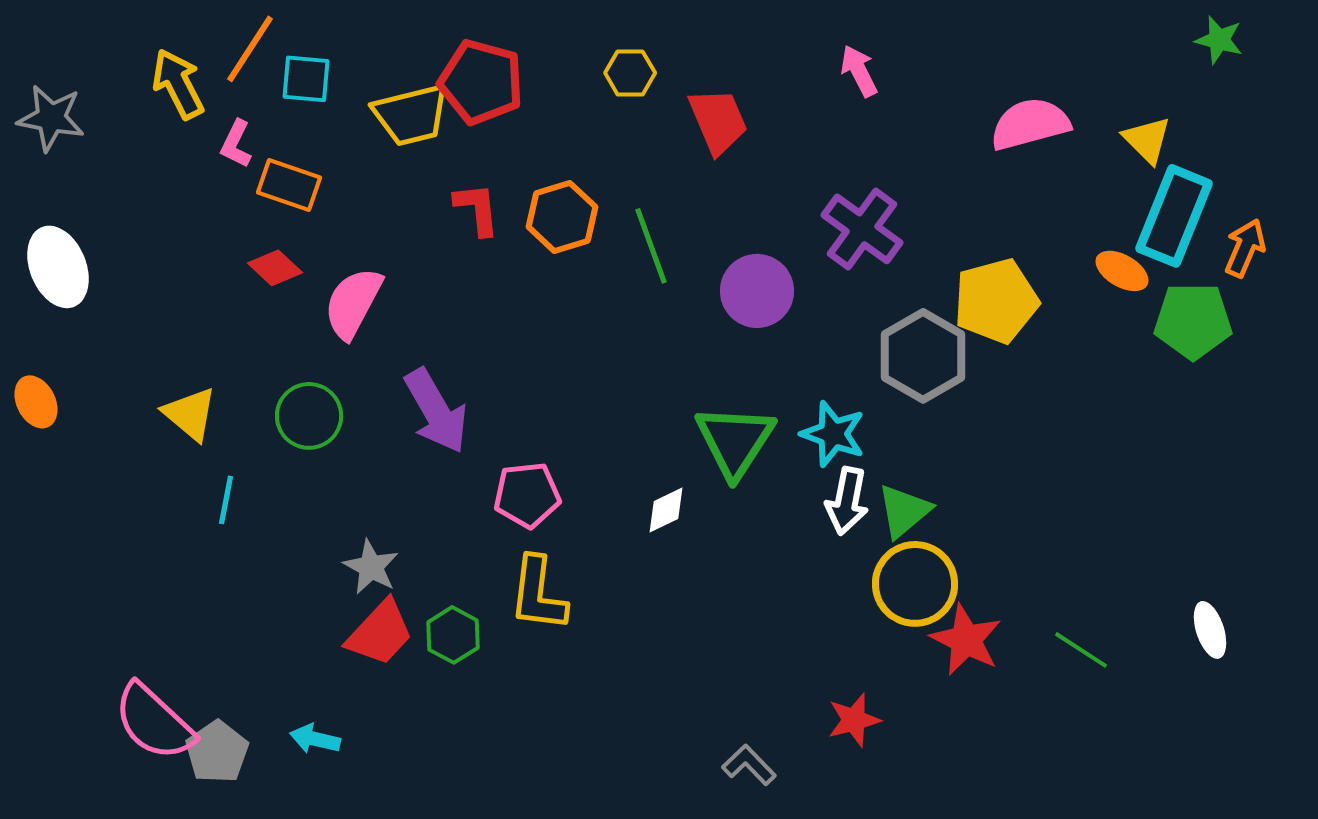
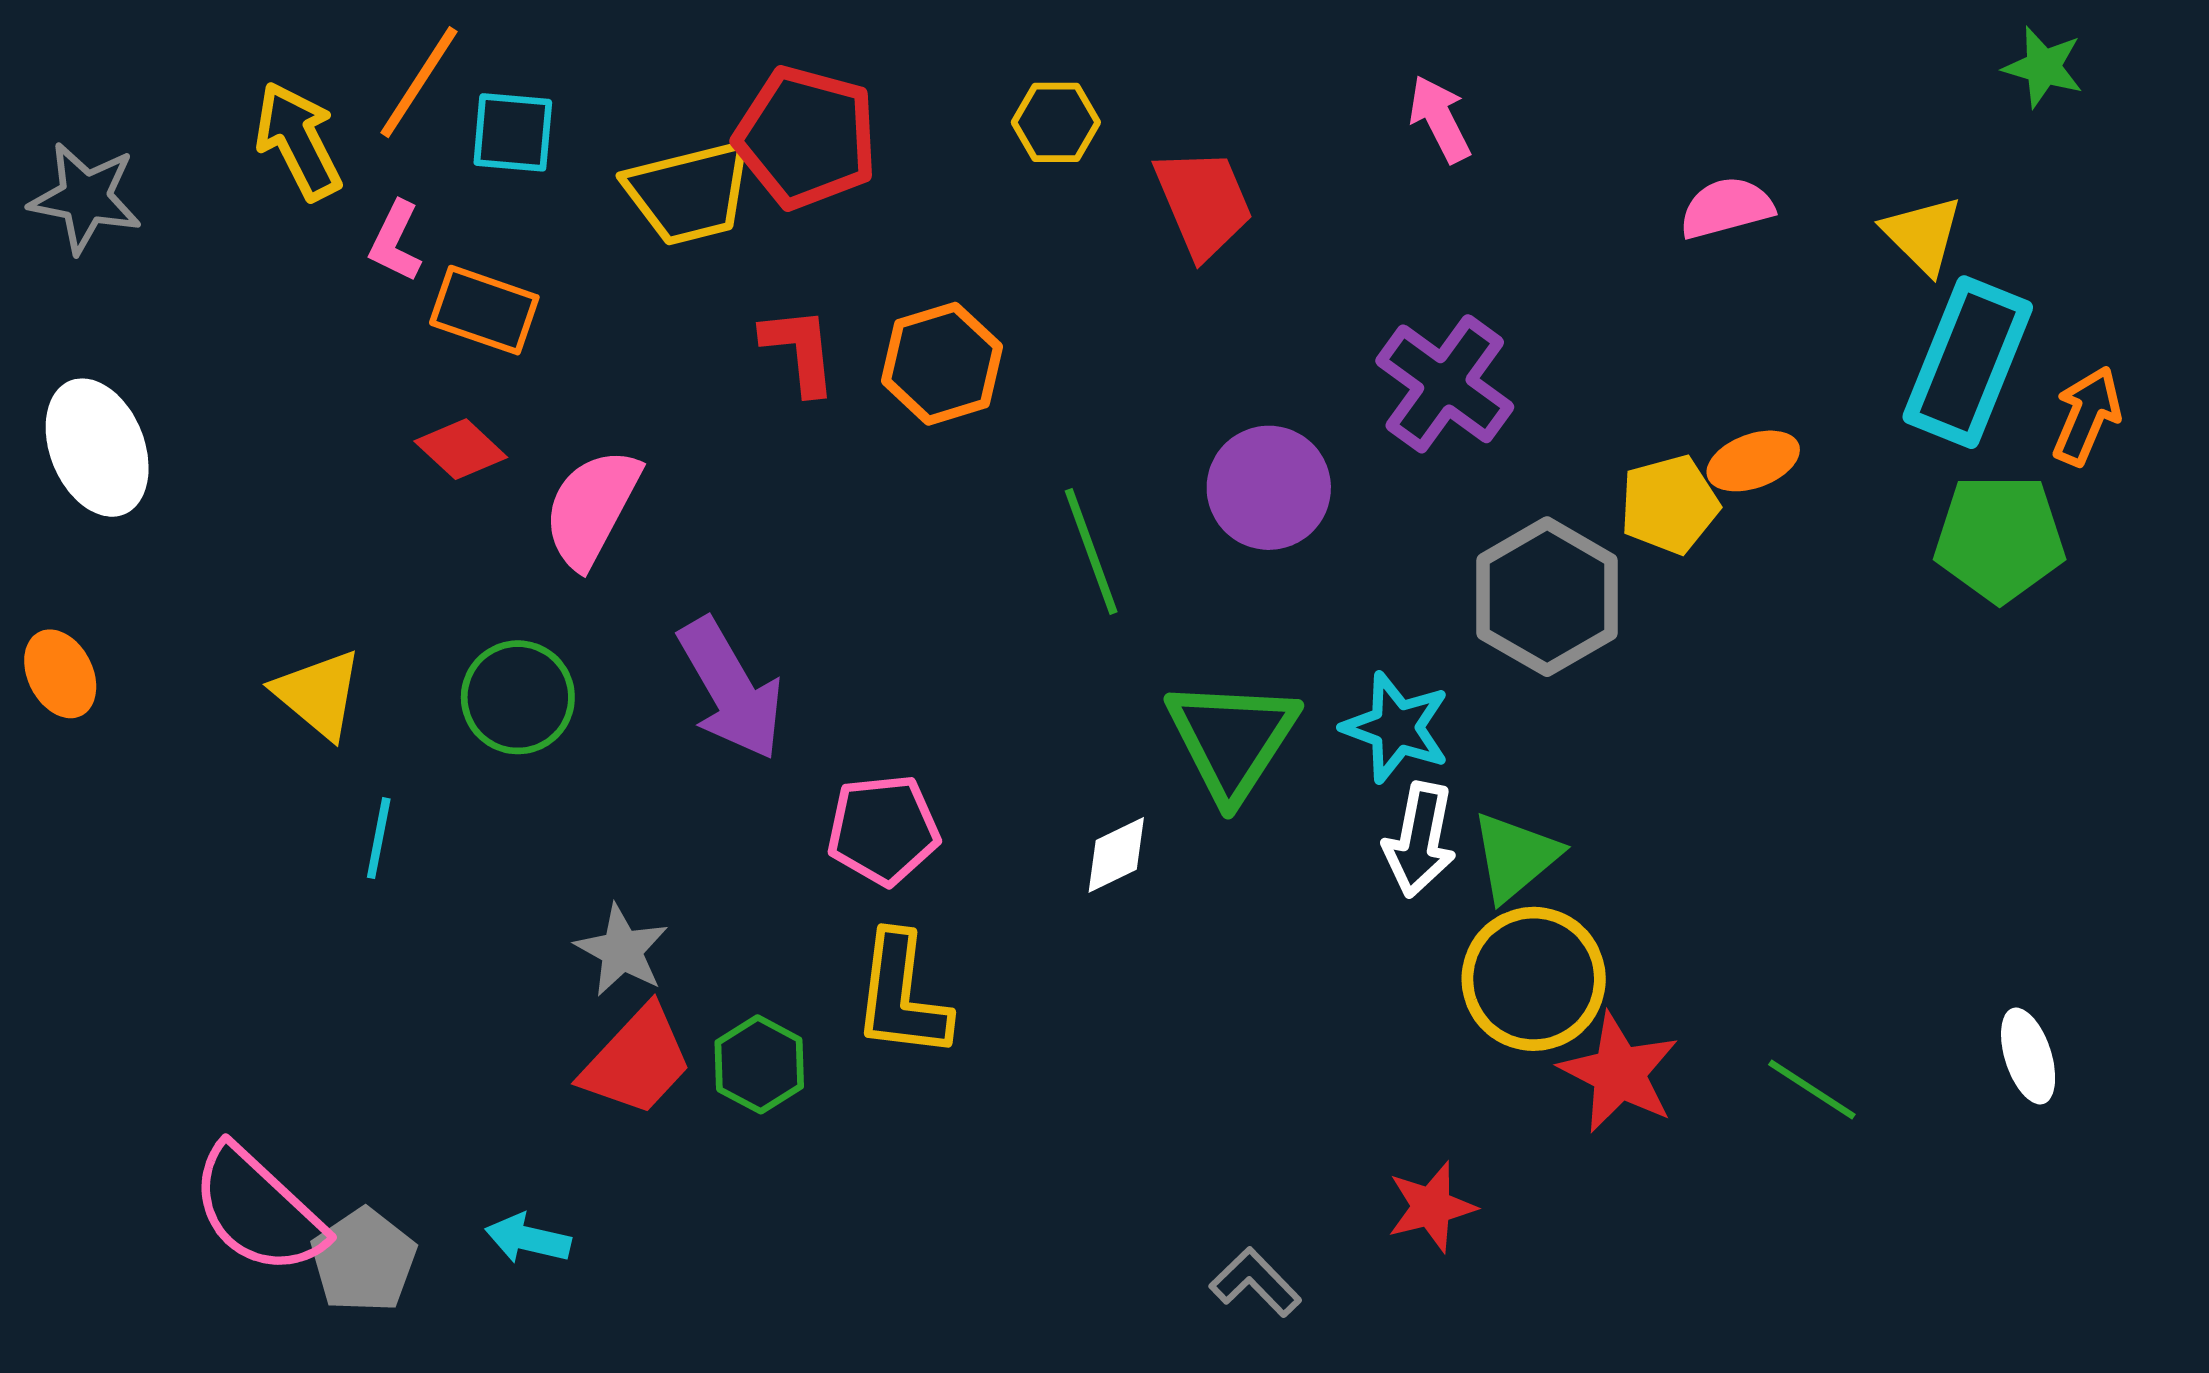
pink semicircle: (1030, 124) -> (1726, 208), size x0.7
green line: (651, 246) -> (1091, 551), moved
orange ellipse: (1122, 271) -> (1753, 461), moved, turned -50
yellow pentagon: (996, 301) -> (1669, 505), size x0.7

